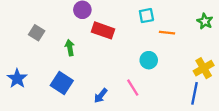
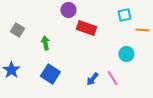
gray square: (37, 33) -> (17, 30), moved
green arrow: (70, 48) -> (45, 43), moved
blue arrow: (101, 96) -> (92, 79), moved

